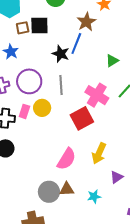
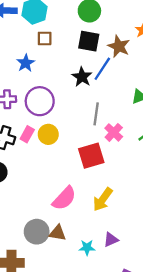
brown star: (86, 22) -> (119, 46), turned -30
black square: (39, 25) -> (89, 41), moved
gray line: (61, 85) -> (96, 114), moved
pink cross: (97, 95) -> (114, 132), size x0.7
purple triangle: (117, 177) -> (111, 240), moved

